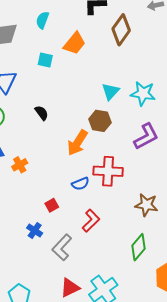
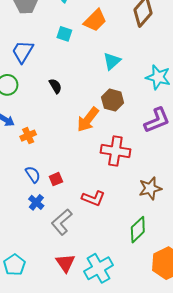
cyan triangle: (110, 91) -> (112, 61), moved
blue semicircle: (80, 184) -> (33, 174), moved, turned -108
brown star: (146, 205) -> (150, 188), turned -30
red L-shape: (91, 221) -> (93, 198), turned 60
red triangle: (70, 288) -> (65, 263), turned -45

